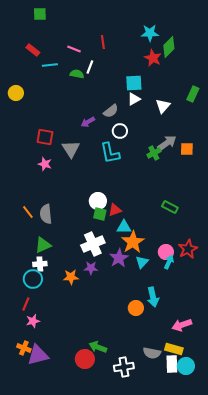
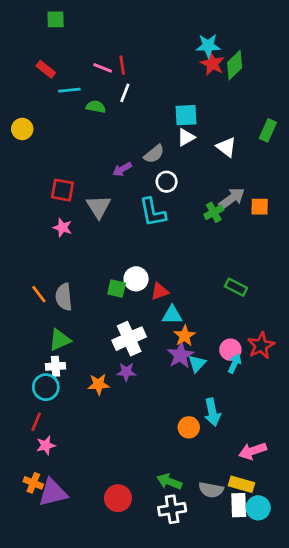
red line: (103, 42) -> (122, 65), moved
red star: (153, 58) -> (212, 64), moved
green semicircle: (77, 74) -> (96, 107), moved
white triangle: (163, 106) -> (226, 147), turned -35
green square: (100, 214) -> (117, 289), moved
orange star: (133, 242) -> (185, 336), size x0.7
purple star: (119, 258) -> (180, 355), moved
green arrow: (98, 347) -> (169, 481), moved

